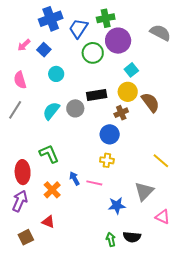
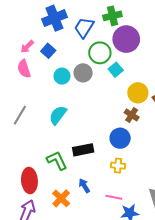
cyan square: (131, 70) -> (116, 70), moved
pink semicircle: (20, 80) -> (24, 69), moved
black rectangle: (97, 95) -> (83, 150), moved
gray circle: (75, 108) -> (83, 73), moved
brown cross: (121, 113) -> (132, 115), turned -32
pink line: (94, 183) -> (114, 197), moved

